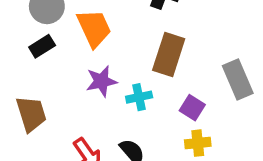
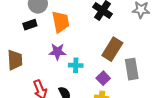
brown rectangle: (169, 54) -> (112, 49), moved

